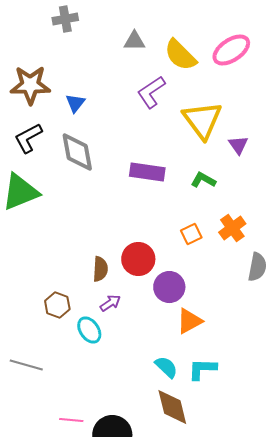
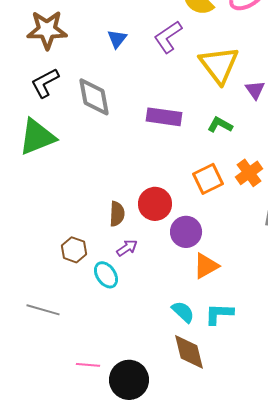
blue triangle: (75, 103) -> (117, 39), moved
orange square: (191, 234) -> (208, 179), size x1.4

